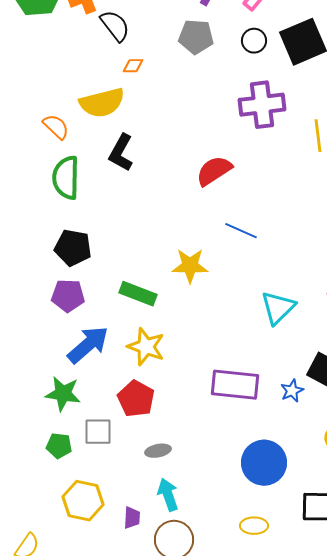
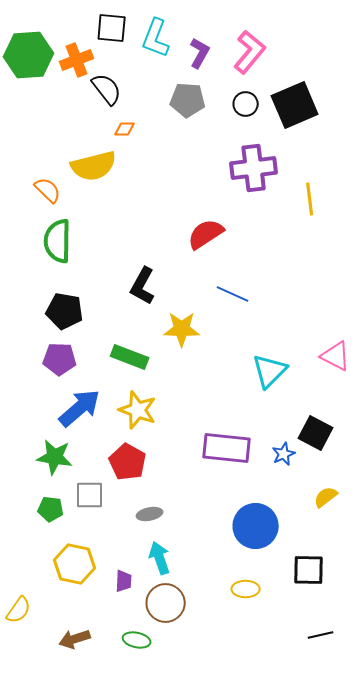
black L-shape: (121, 153) -> (143, 286), moved

